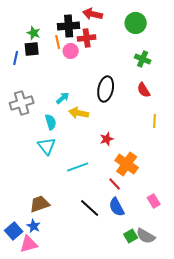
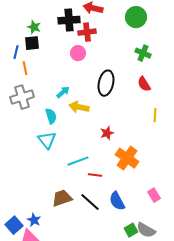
orange line: (58, 42) -> (25, 68), moved
pink circle: (71, 51) -> (78, 53), moved
red line: (115, 184) -> (95, 175), moved, turned -40
brown trapezoid: (40, 204) -> (62, 198), moved

